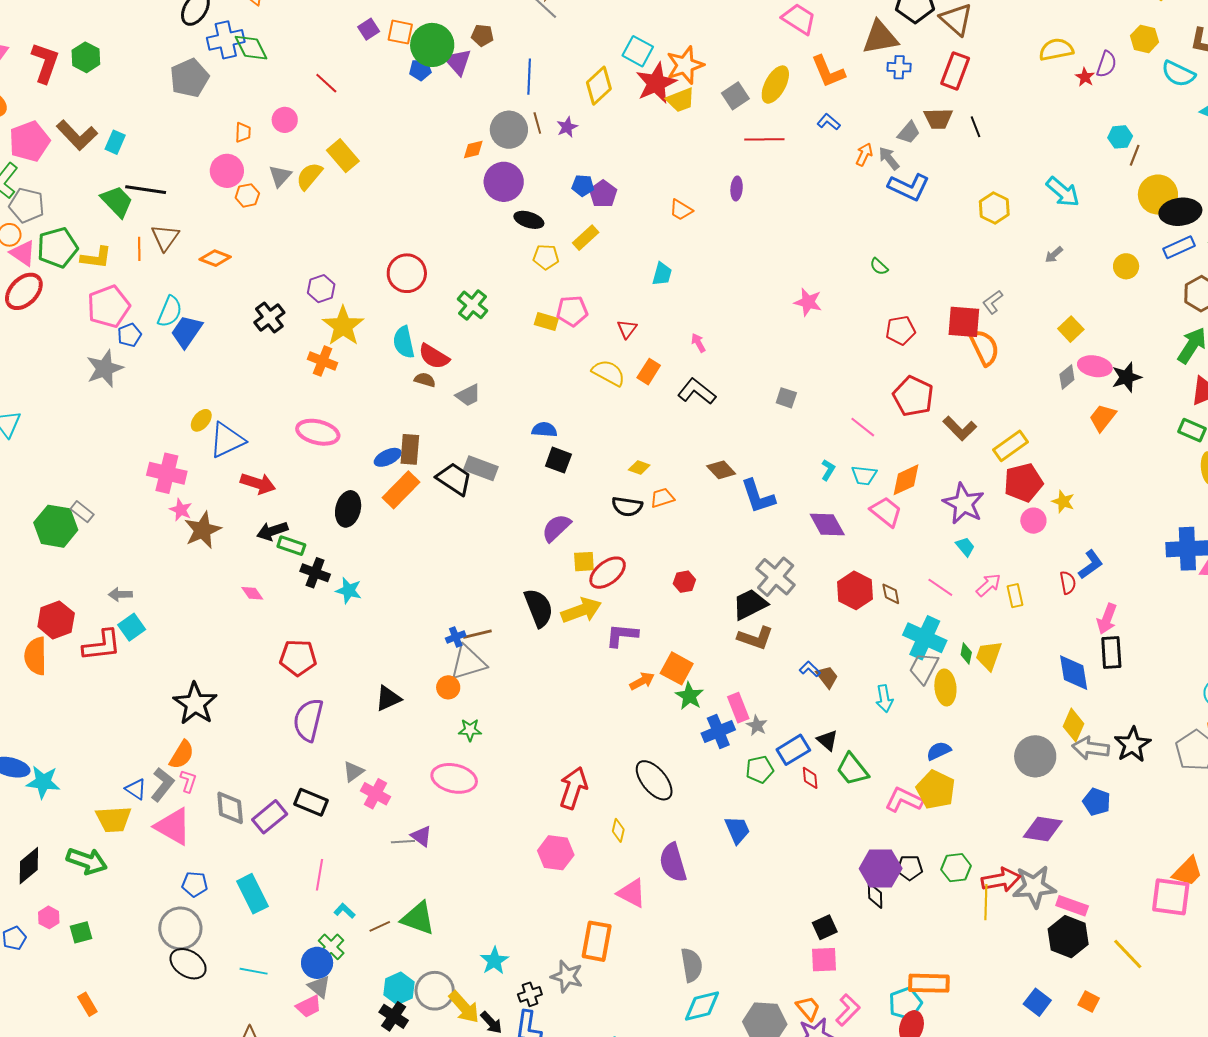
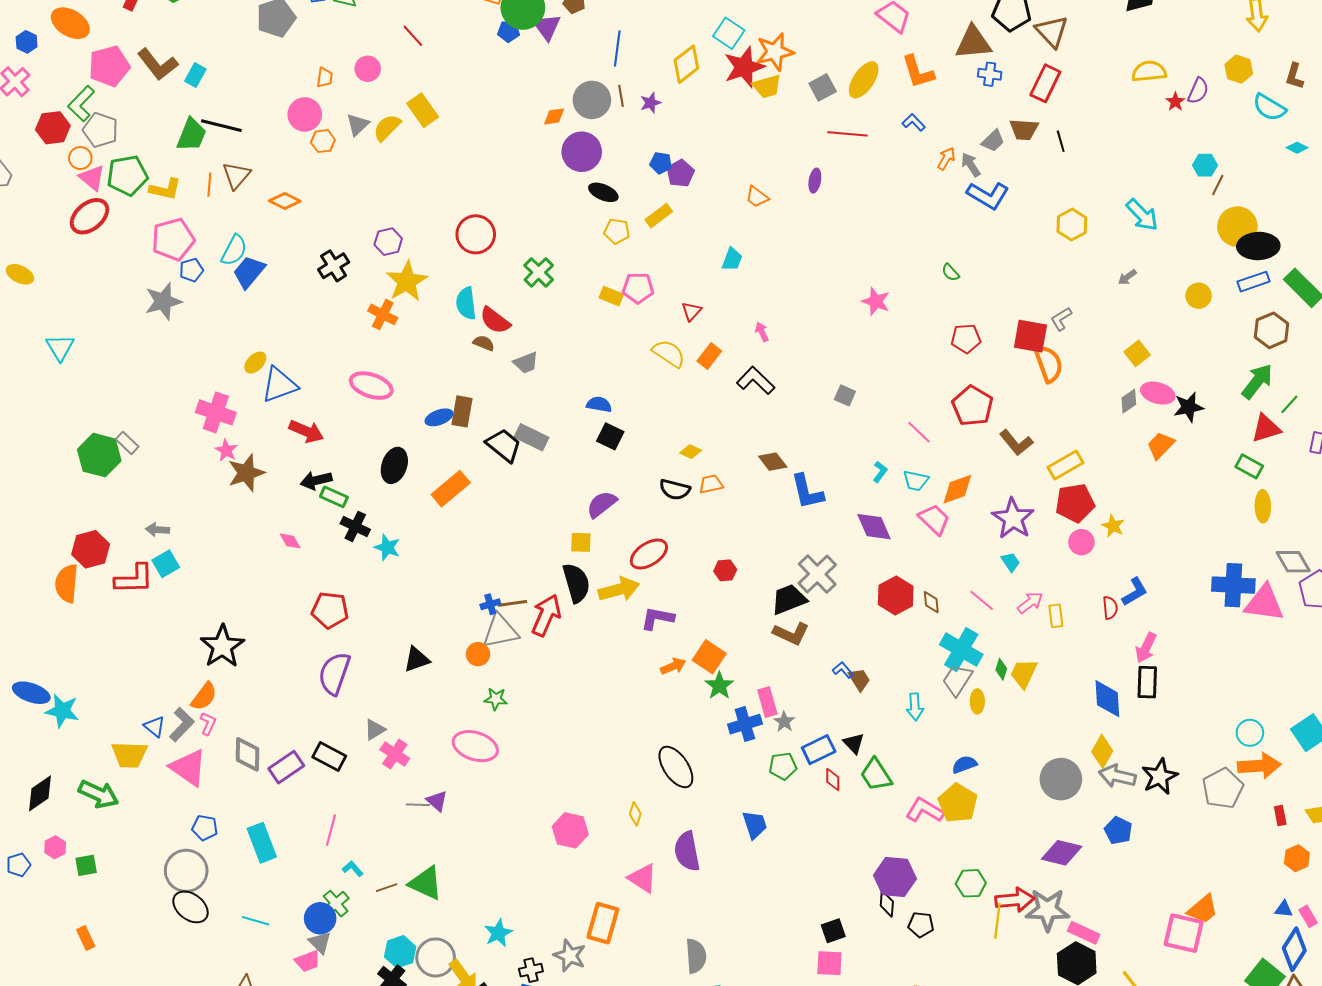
green trapezoid: (117, 201) -> (191, 135), turned 60
orange rectangle: (401, 490) -> (451, 489), moved
yellow square: (584, 562) -> (581, 542), moved
yellow ellipse: (945, 687) -> (977, 701), size x0.7
red arrow: (573, 788) -> (546, 615), moved
black pentagon: (910, 868) -> (921, 925), moved

